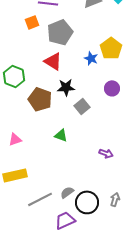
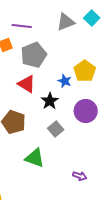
black star: (66, 87) -> (50, 101), moved, turned -30
purple circle: (112, 88) -> (86, 111), size x1.5
green triangle: (61, 135) -> (35, 158), size x1.5

